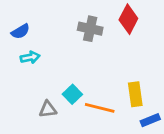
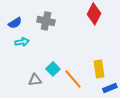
gray cross: (90, 29) -> (46, 21), moved
orange line: (100, 108) -> (73, 79), turned 35

